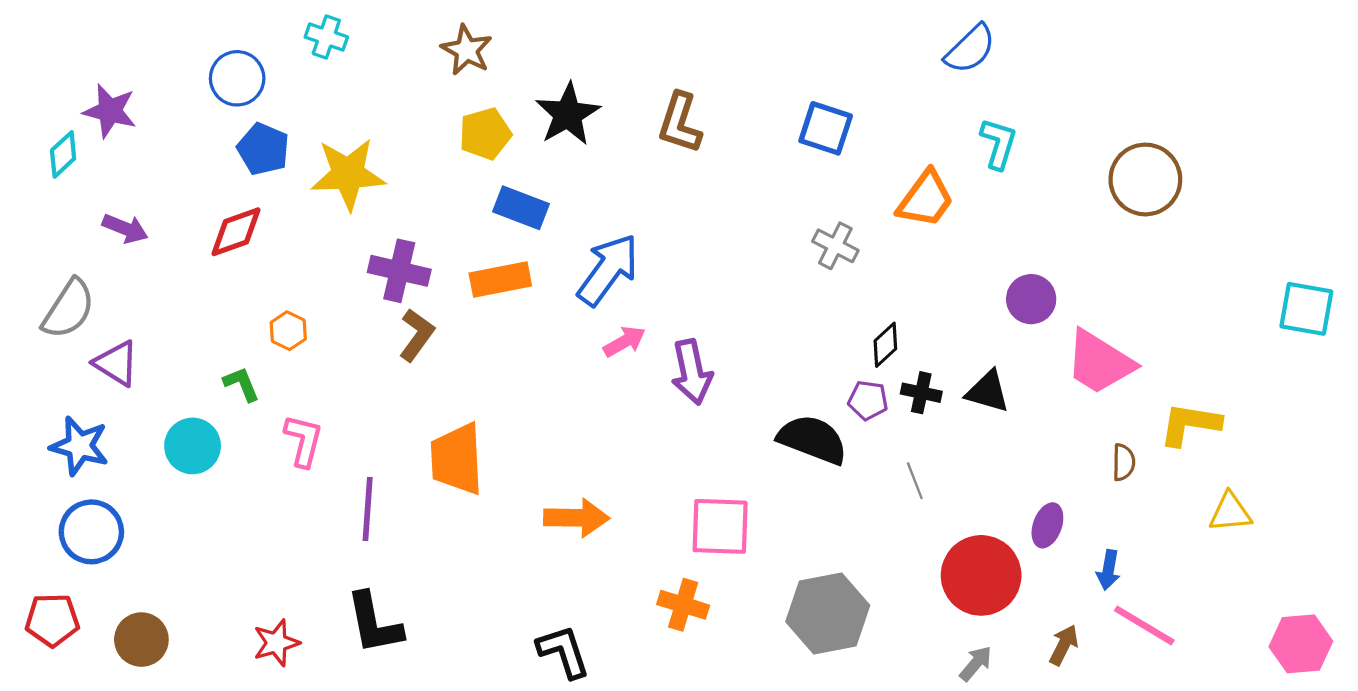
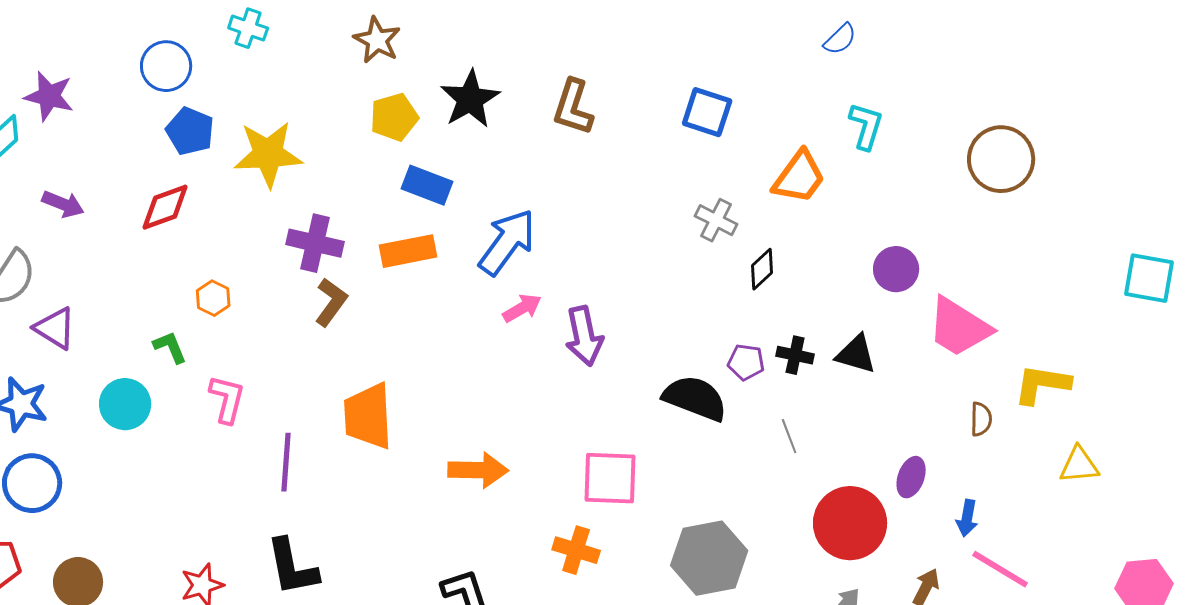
blue semicircle: (970, 49) -> (840, 39), size x0.7
black diamond: (885, 345) -> (762, 269), moved

